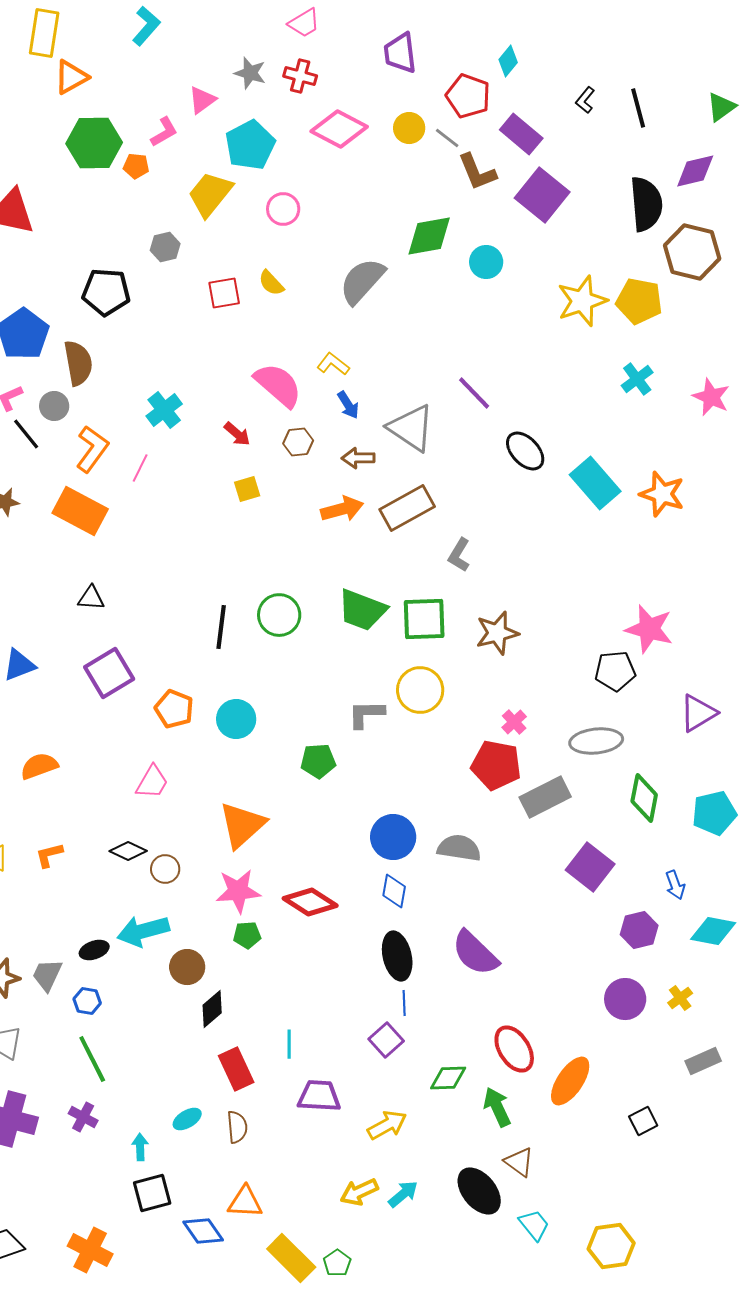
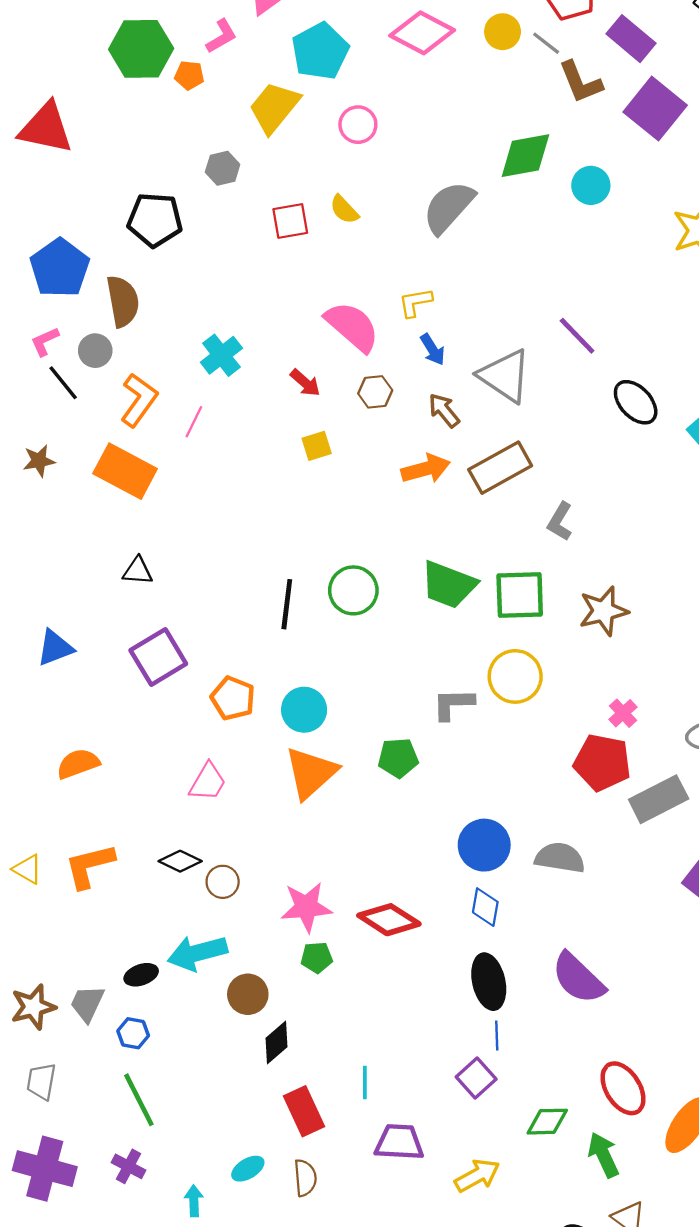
yellow L-shape: (333, 364) -> (415, 302), turned -48
brown arrow: (358, 458) -> (444, 410), turned 52
orange triangle: (242, 825) -> (311, 773), moved
orange L-shape: (49, 855) -> (89, 866), size x1.6

